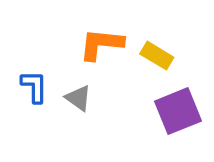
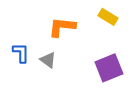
yellow rectangle: (157, 56) -> (108, 17), moved

